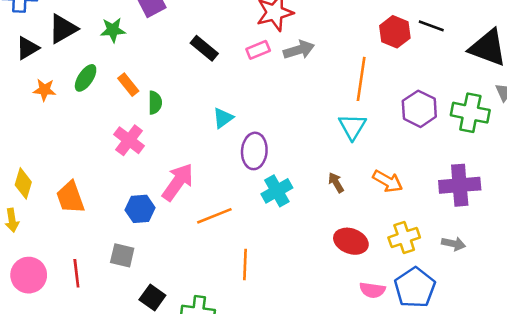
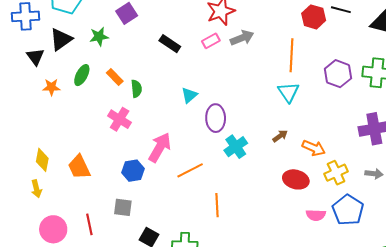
black triangle: (27, 48) -> (35, 57), turned -30
orange arrow: (388, 181) -> (314, 148), moved
brown arrow: (336, 183) -> (280, 136), turned 91

